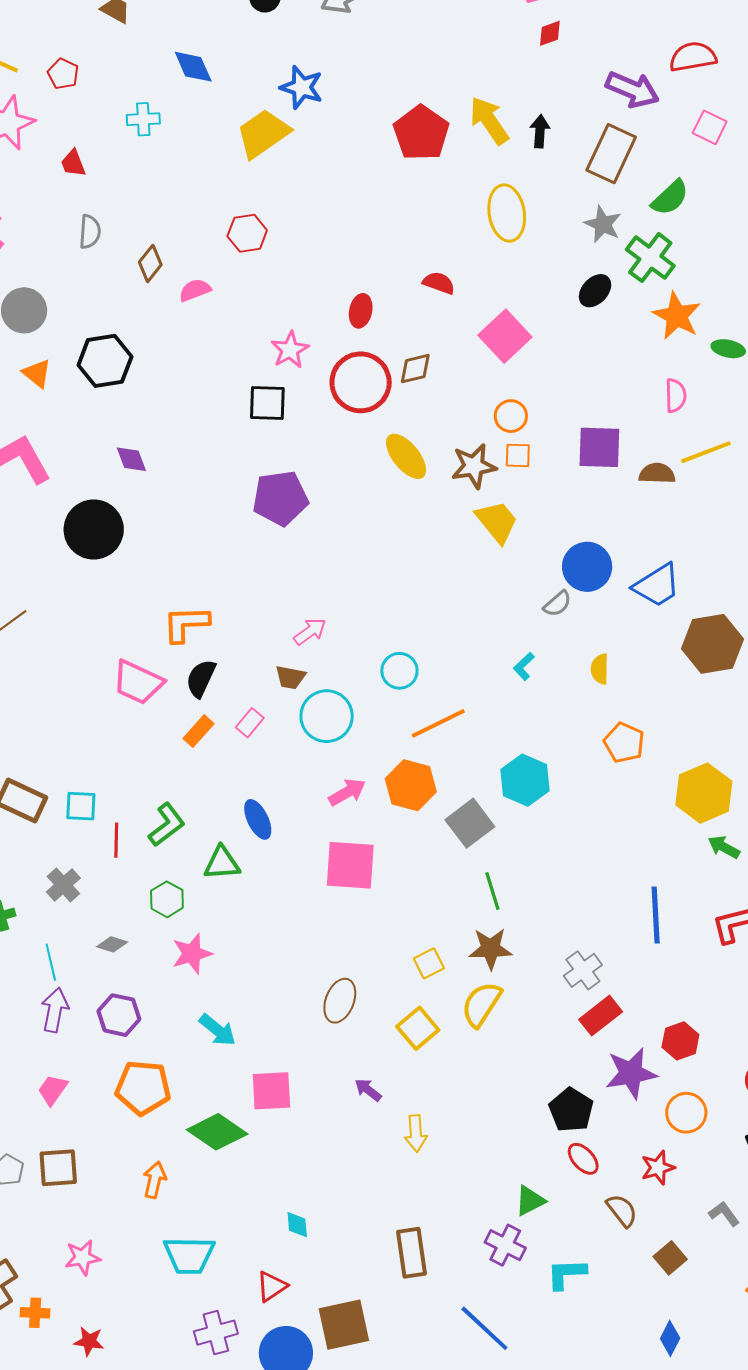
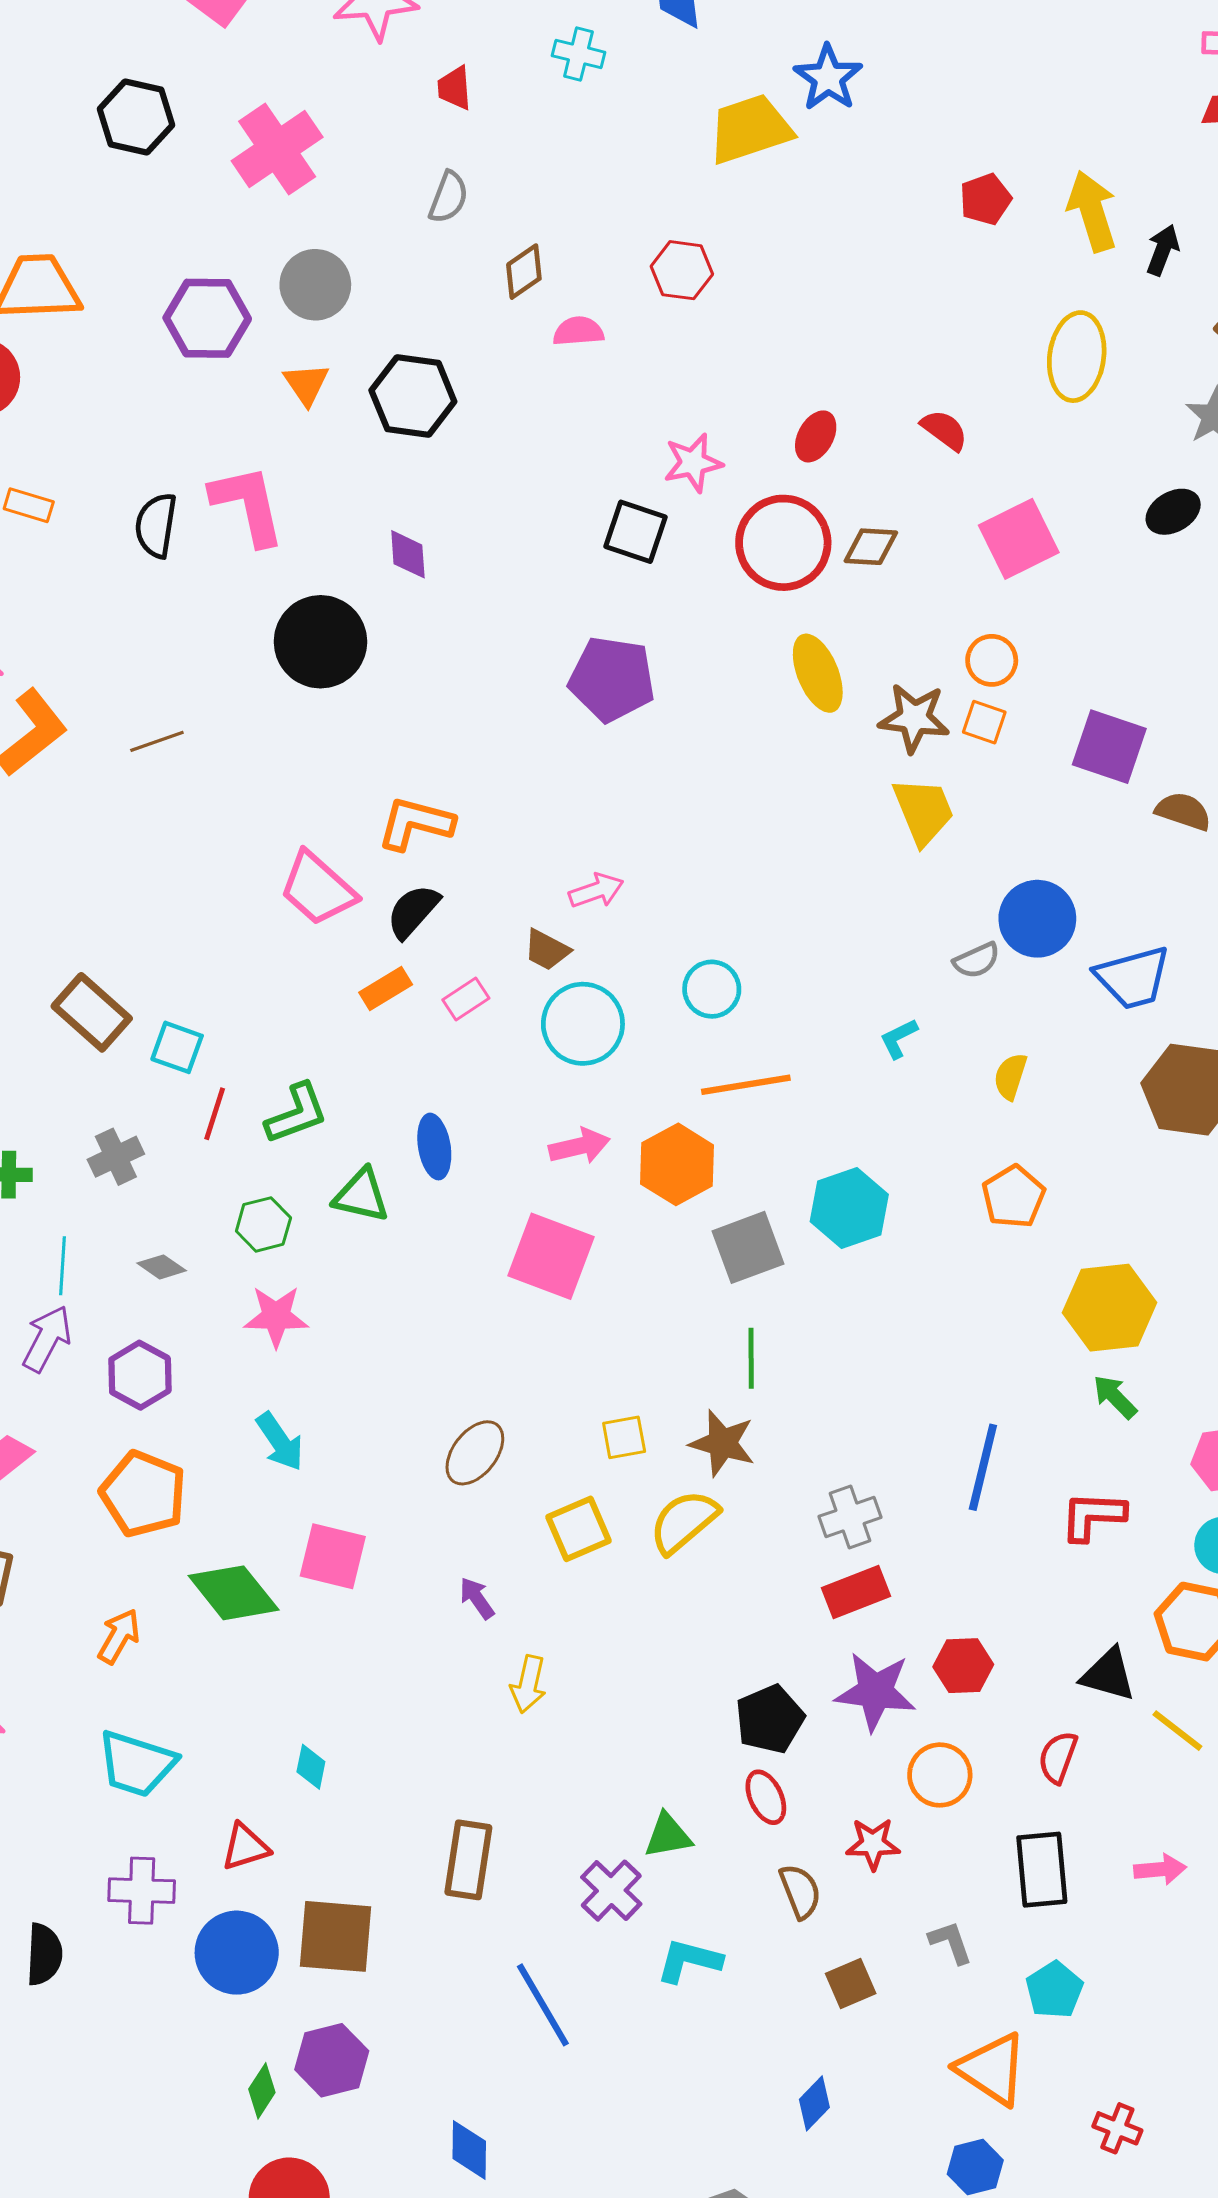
red pentagon: (421, 133) -> (985, 199), size x0.6

